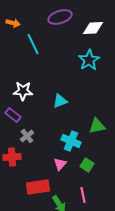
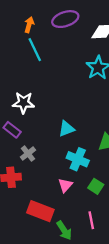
orange arrow: (13, 23) -> (29, 25), moved, turned -88
cyan triangle: (60, 101) -> (66, 129), moved
red rectangle: (38, 187) -> (40, 211), turned 30

